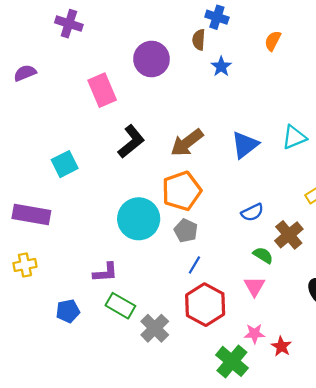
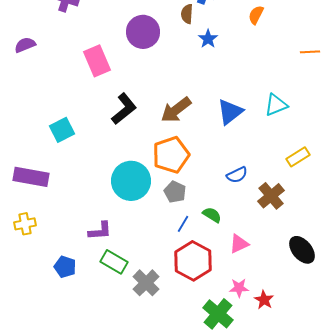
green semicircle: (263, 255) -> (212, 215), moved
pink triangle: (254, 286) -> (239, 244), turned 35
blue pentagon: (68, 311) -> (65, 267), turned 30

